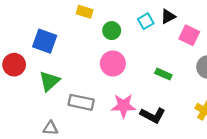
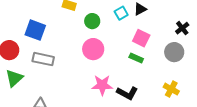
pink square: (189, 35) -> (141, 38), moved
green triangle: (49, 81) -> (14, 78), moved
gray rectangle: (81, 102) -> (43, 59), moved

